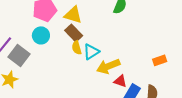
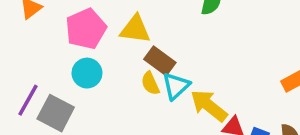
brown rectangle: (74, 33) -> (160, 61), moved
yellow arrow: (108, 66) -> (209, 106), turned 70

